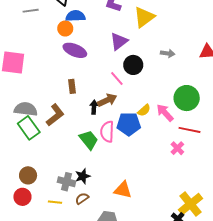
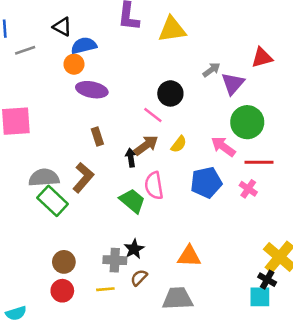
yellow triangle: (144, 17) -> (172, 29), turned 40
purple triangle: (119, 41) -> (233, 83), moved
gray arrow: (168, 53) -> (211, 70), turned -32
yellow semicircle: (144, 110) -> (179, 144), moved
blue pentagon: (129, 124) -> (206, 182), moved

